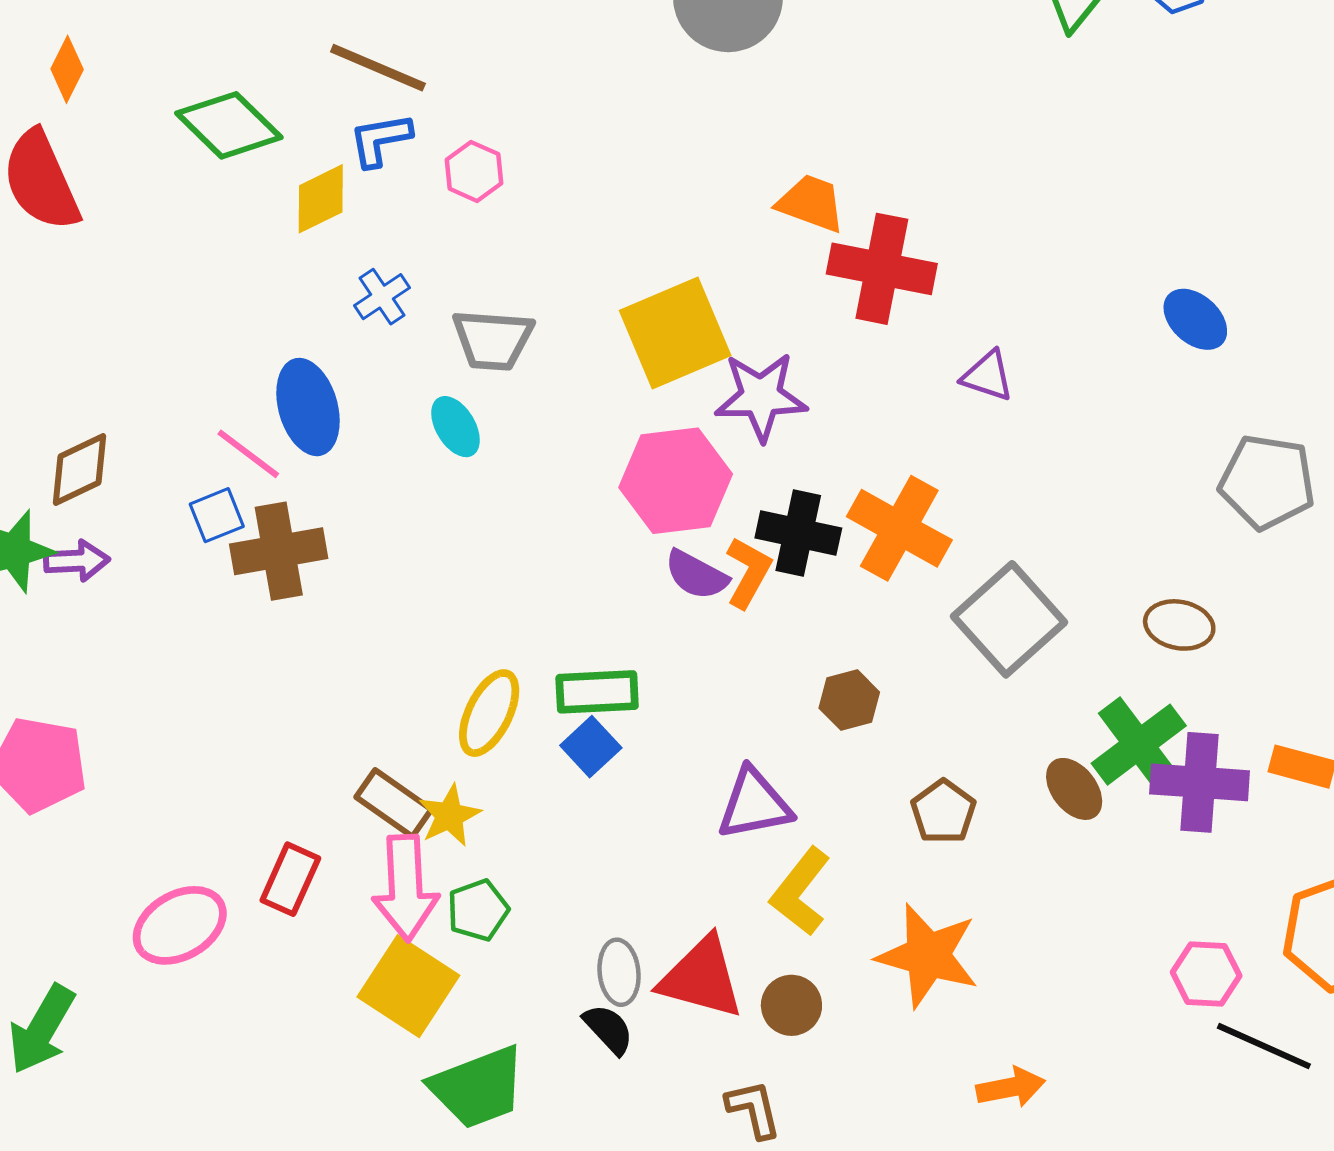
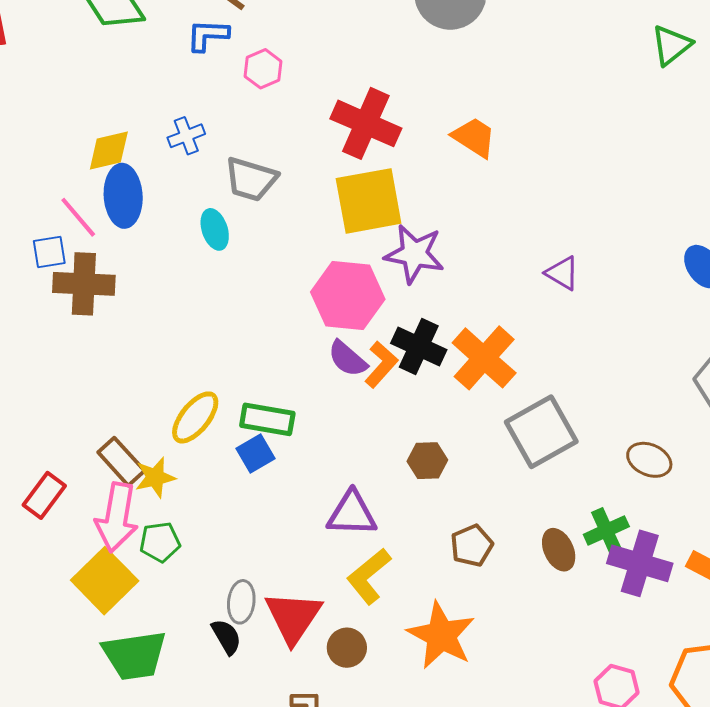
yellow diamond: (321, 199) -> (109, 150), moved
red cross: (882, 269) -> (366, 123), moved
green cross: (1139, 745) -> (606, 531), size x0.7
red triangle: (701, 978) -> (293, 617), turned 36

